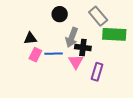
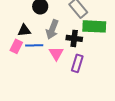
black triangle: (30, 38) -> (24, 30), moved
black cross: (83, 48) -> (74, 38), moved

